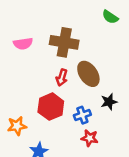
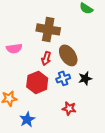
pink semicircle: (23, 44) -> (14, 48), moved
blue cross: (82, 115) -> (63, 78), moved

